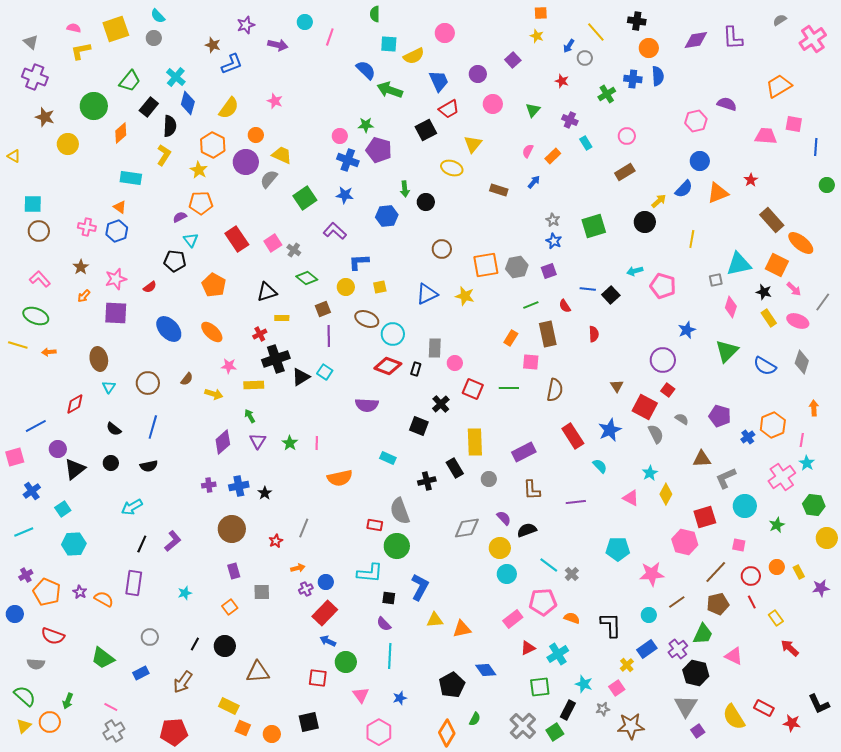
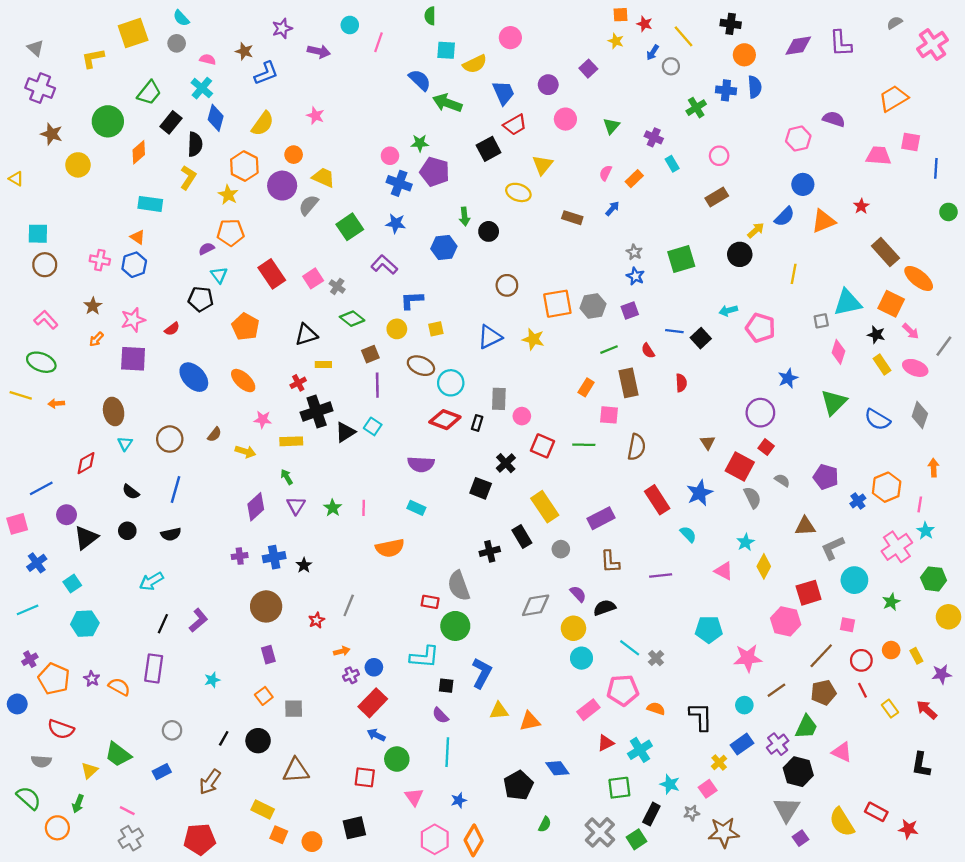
pink semicircle: (74, 28) -> (208, 59), moved
red star: (562, 81) -> (645, 24), moved
yellow rectangle: (475, 442) -> (545, 507), turned -32
cyan rectangle: (388, 458) -> (416, 508), moved
gray square: (262, 592) -> (294, 709), moved
red arrow: (790, 648) -> (927, 710), moved
black L-shape: (819, 704) -> (921, 765), moved, turned 35
yellow triangle: (24, 726) -> (89, 770), moved
orange diamond: (447, 733) -> (474, 840), moved

